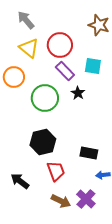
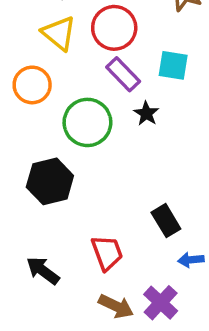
black hexagon: (43, 142) -> (50, 181), moved
black rectangle: (89, 153) -> (166, 221), turned 48

